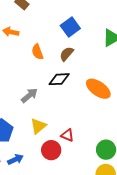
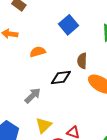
orange semicircle: (37, 52) -> (38, 52), turned 98
brown semicircle: (67, 54) -> (82, 61), moved, turned -35

